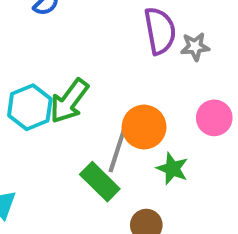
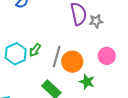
green arrow: (69, 101) -> (35, 50), size x0.6
gray line: (117, 151) -> (57, 57), moved

